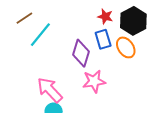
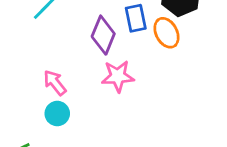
pink arrow: (50, 90) -> (55, 83), size x0.7

